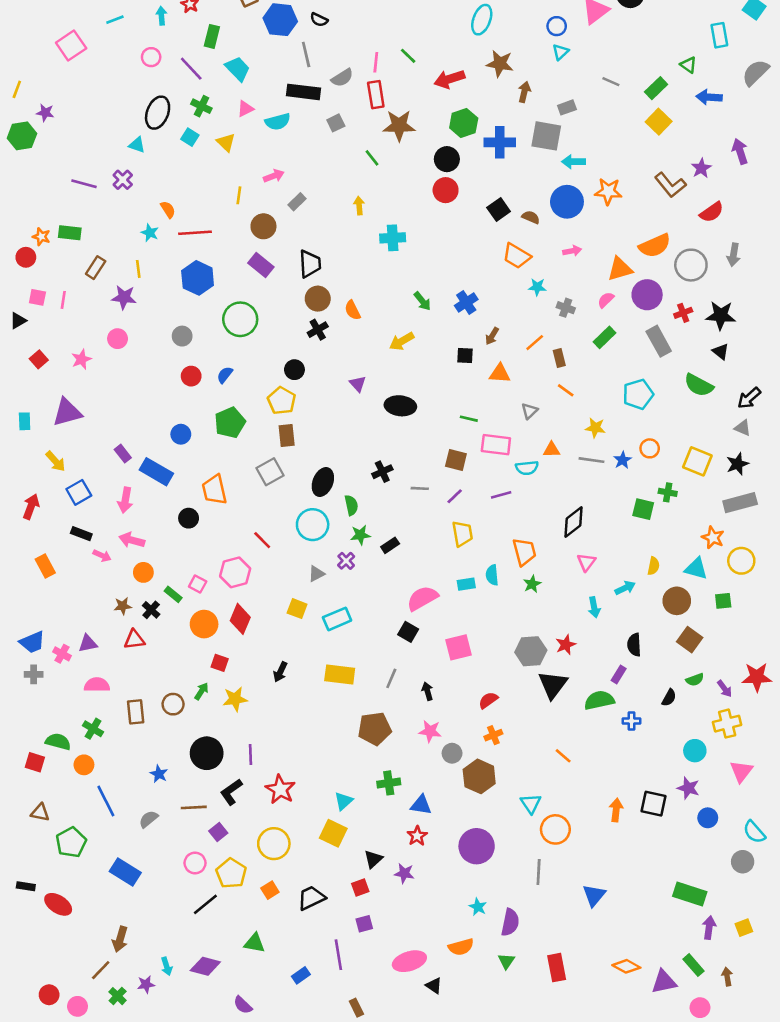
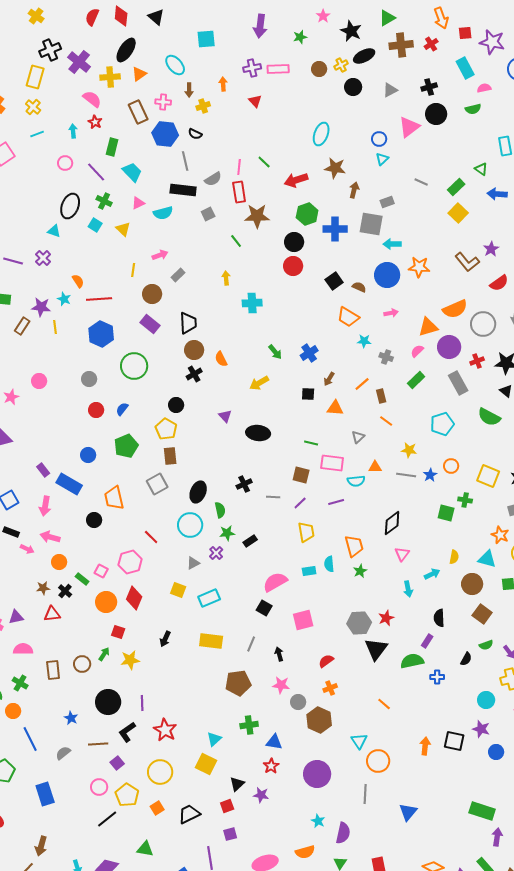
purple star: (124, 297) -> (41, 307), moved
blue rectangle: (125, 872) -> (45, 794), turned 40

